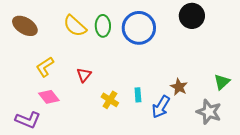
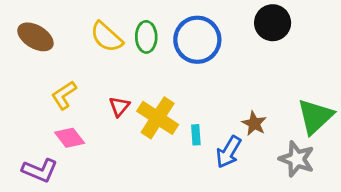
green triangle: (222, 82) -> (315, 116), size x1.6
yellow cross: (110, 100) -> (158, 118), moved, size x1.6

